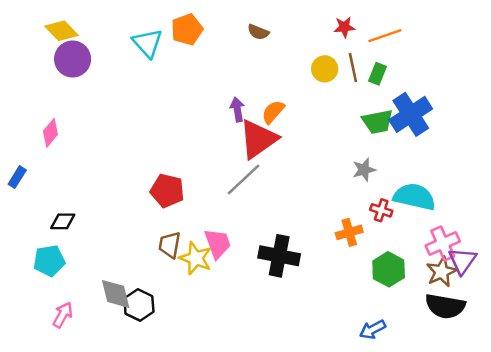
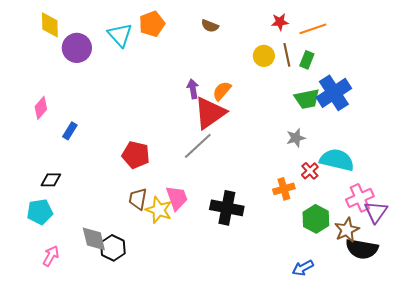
yellow diamond: (61, 31) -> (50, 25), turned 44
purple circle: (73, 59) -> (77, 48), moved
blue rectangle: (17, 177) -> (70, 131), moved
red cross: (381, 210) -> (310, 171), turned 30
brown star: (441, 272) -> (347, 230), moved

